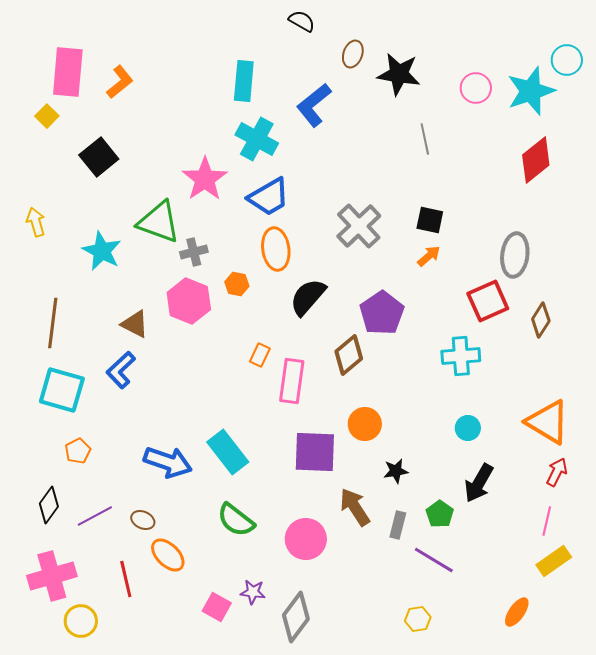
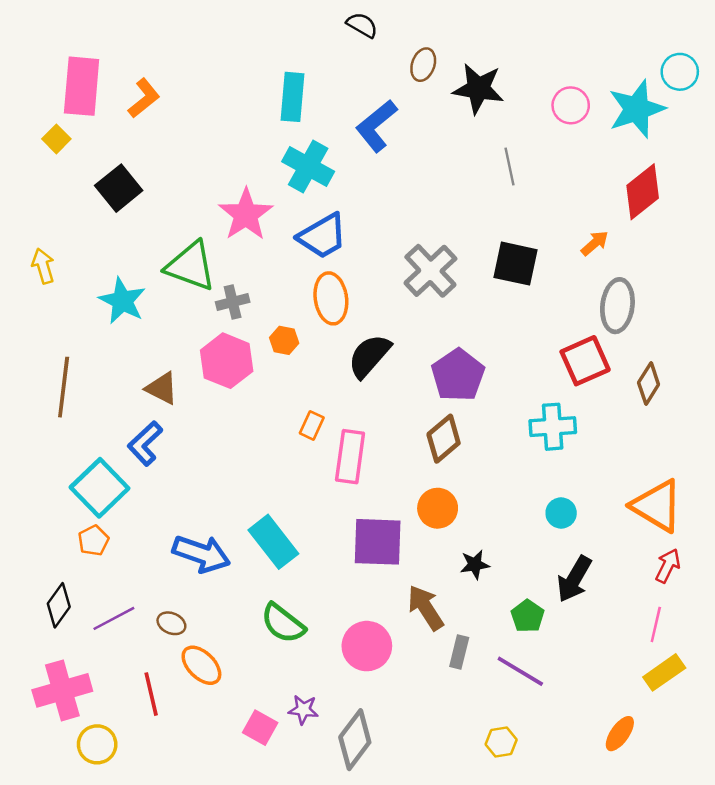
black square: (430, 220) -> (516, 264), size x1.4
orange arrow: (429, 256) -> (595, 243), moved
brown diamond: (349, 355) -> (444, 439), moved
cyan square: (62, 390) -> (100, 488), moved, turned 30
gray rectangle: (398, 525) -> (459, 652), moved

